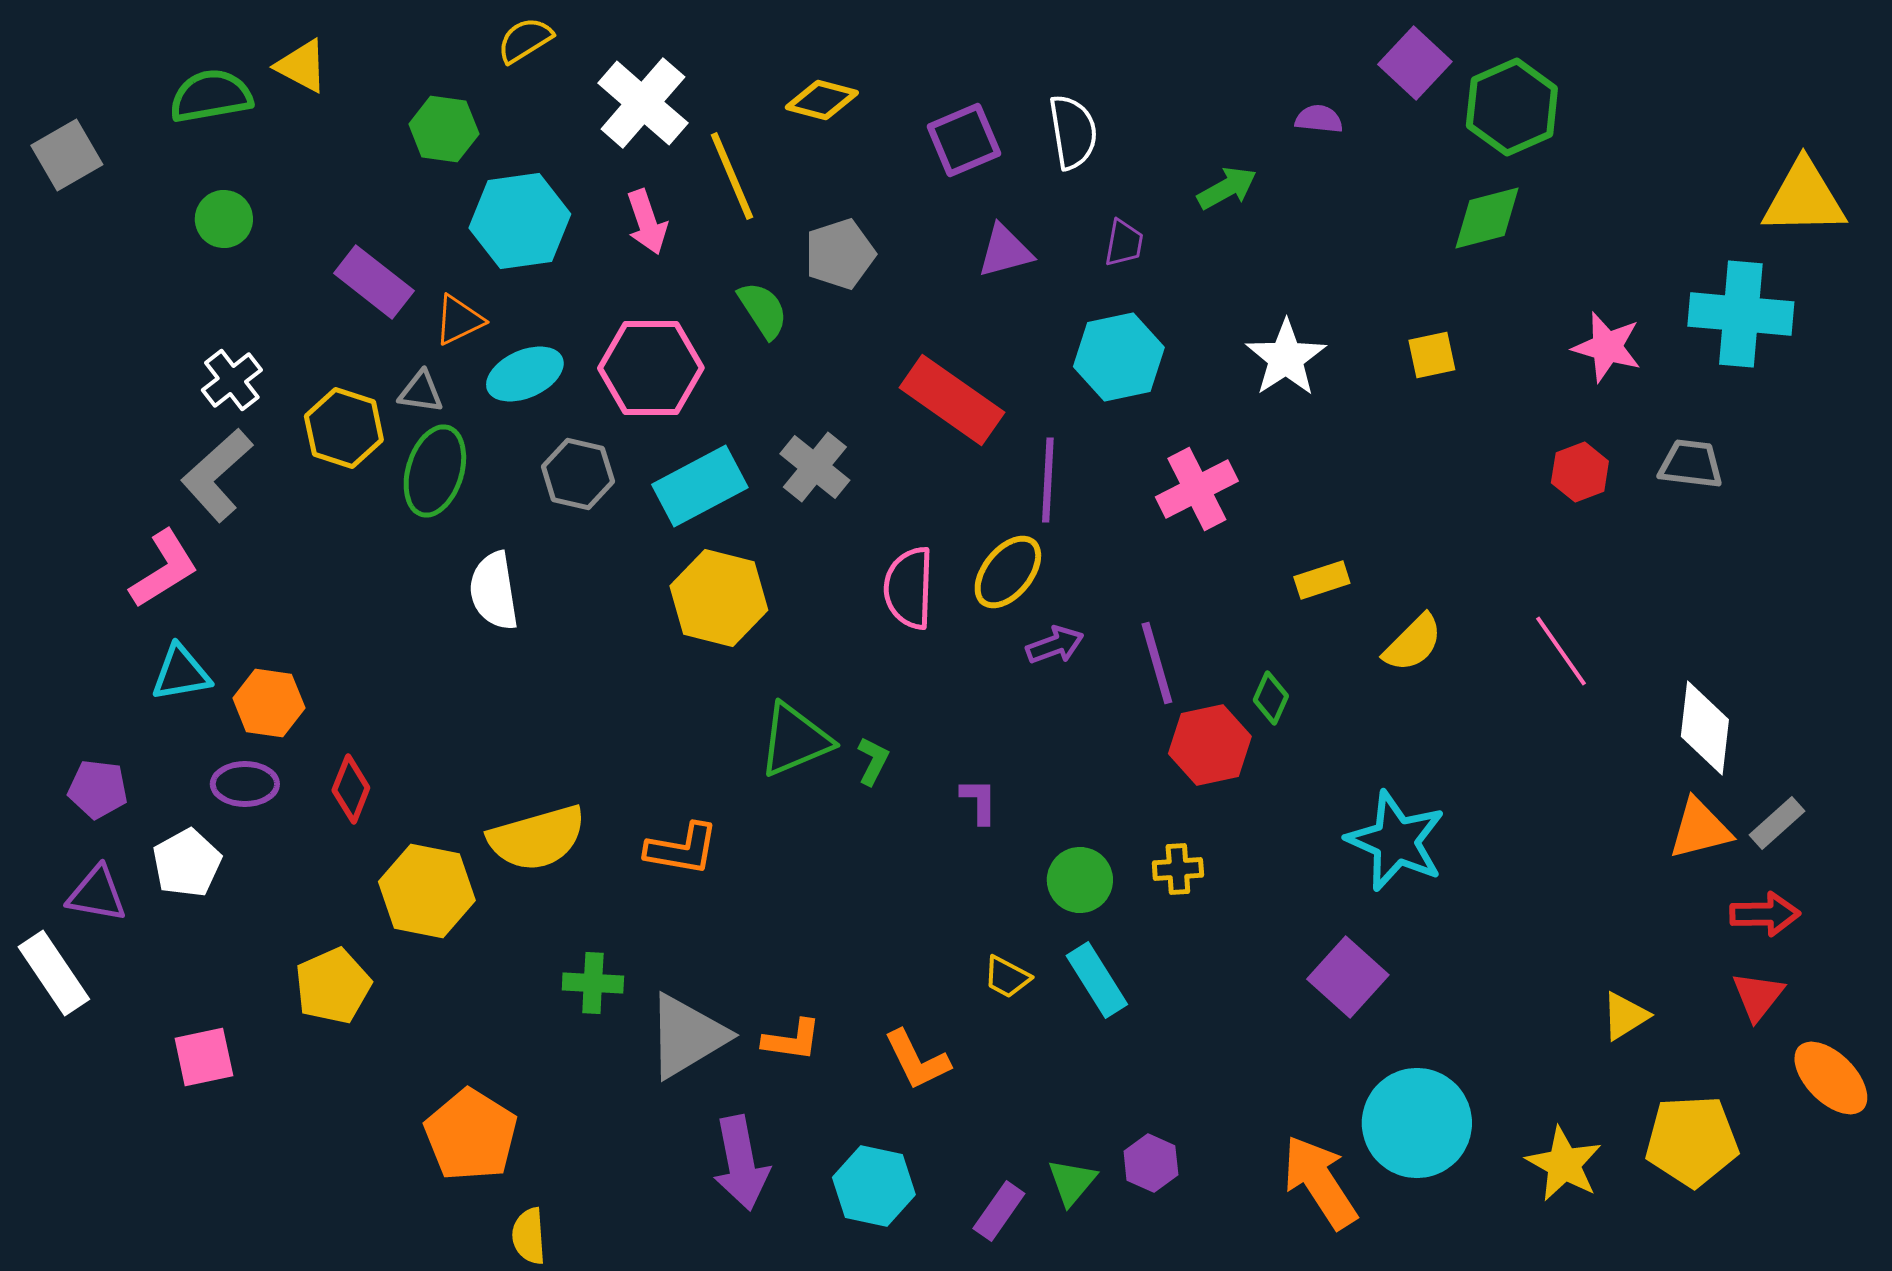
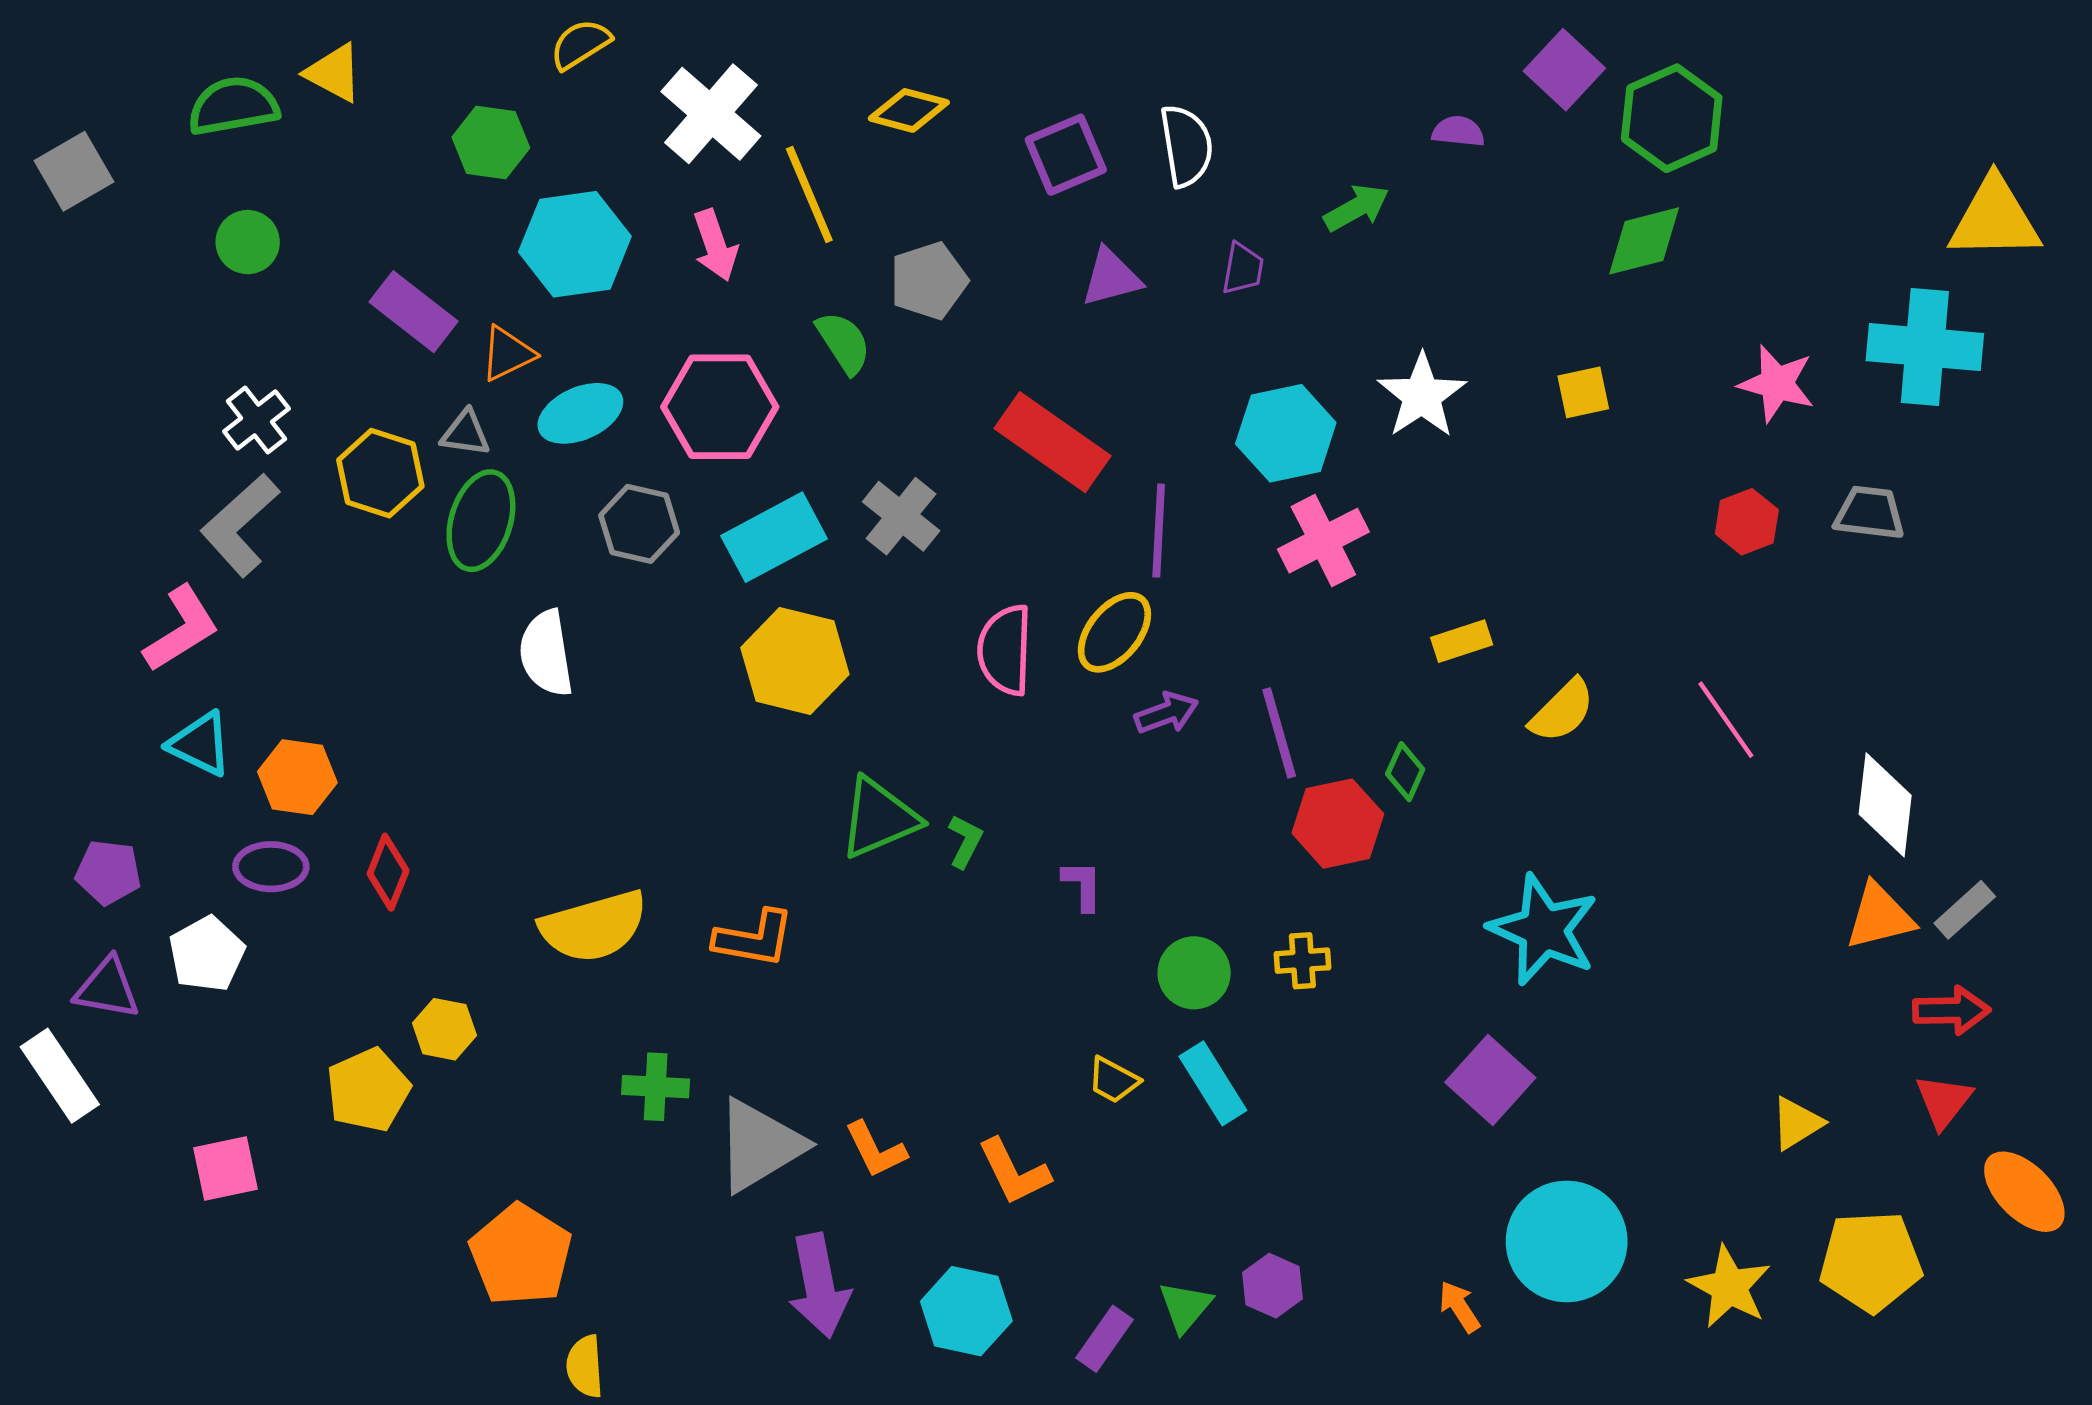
cyan hexagon: (1119, 357) -> (1286, 433), moved
cyan triangle: (181, 673) -> (200, 744), turned 36
yellow hexagon: (427, 891) -> (444, 1029), moved, size x0.6
orange L-shape: (792, 1040) -> (876, 1150), turned 56
orange arrow: (1320, 1182) -> (1459, 1307), size x0.5

